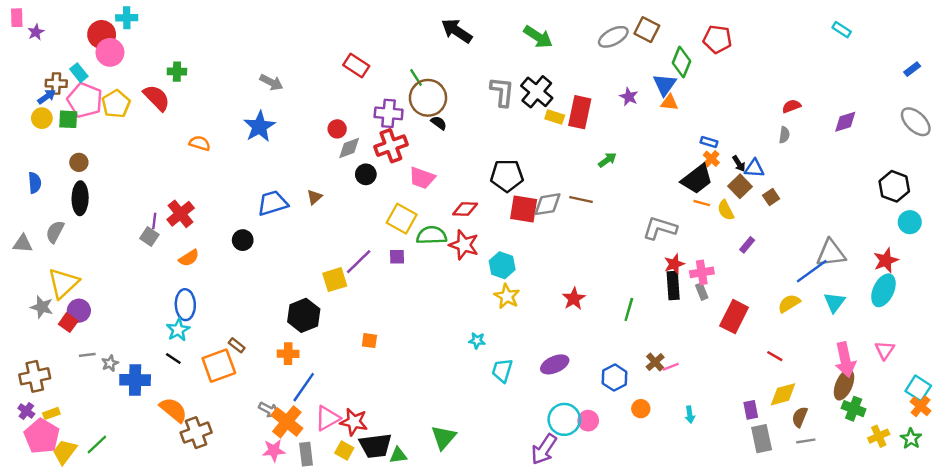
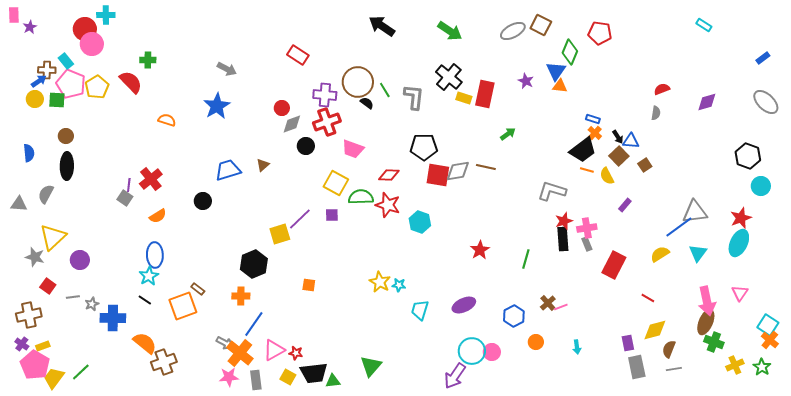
green line: (416, 77) -> (385, 90), moved
gray L-shape: (502, 92) -> (414, 97), moved
yellow star: (507, 296) -> (380, 282), moved
purple circle: (79, 311) -> (80, 260), moved
red square: (68, 323) -> (48, 286), moved
red star: (354, 422) -> (296, 353), size x0.6

